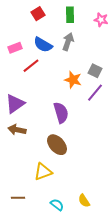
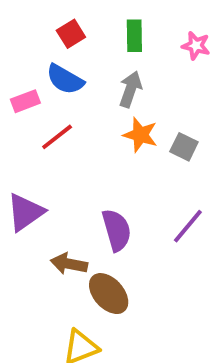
blue semicircle: (43, 45) -> (65, 79), moved
orange star: (73, 80) -> (140, 135), moved
purple line: (95, 93) -> (188, 226), moved
brown arrow: (17, 130) -> (69, 264), moved

